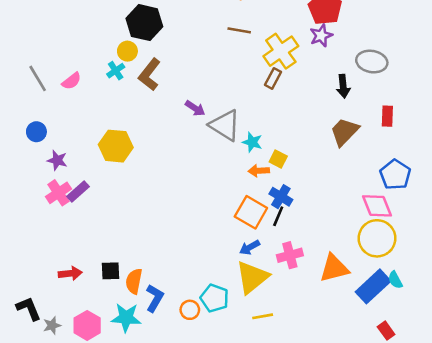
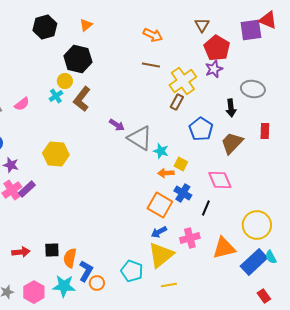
blue pentagon: (395, 175) -> (201, 129), moved
pink diamond: (377, 206) -> (220, 180), moved
black line: (278, 216) -> (206, 208), moved
orange circle: (190, 310) -> (97, 283), moved

